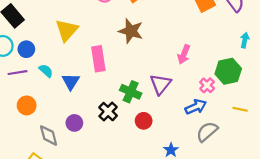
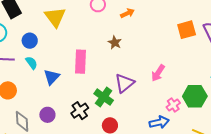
yellow triangle: (67, 30) -> (55, 17), moved, turned -30
brown star: (131, 31) -> (115, 43), size x0.6
blue circle: (26, 49) -> (30, 41), moved
purple triangle: (160, 84) -> (124, 83), moved

